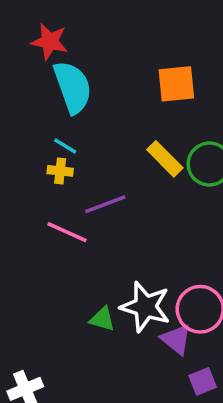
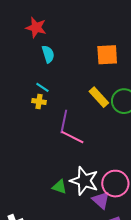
cyan semicircle: (73, 87) -> (48, 54), size x0.6
purple line: (105, 204) -> (64, 122), turned -60
pink line: (67, 232) -> (72, 137), moved

